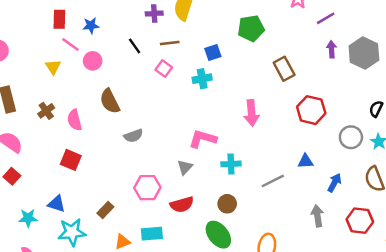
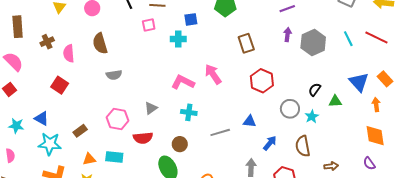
pink square: (164, 69) -> (149, 25), turned 32
pink arrow: (251, 113) -> (213, 74), turned 140
pink L-shape: (203, 139) -> (183, 82), moved

